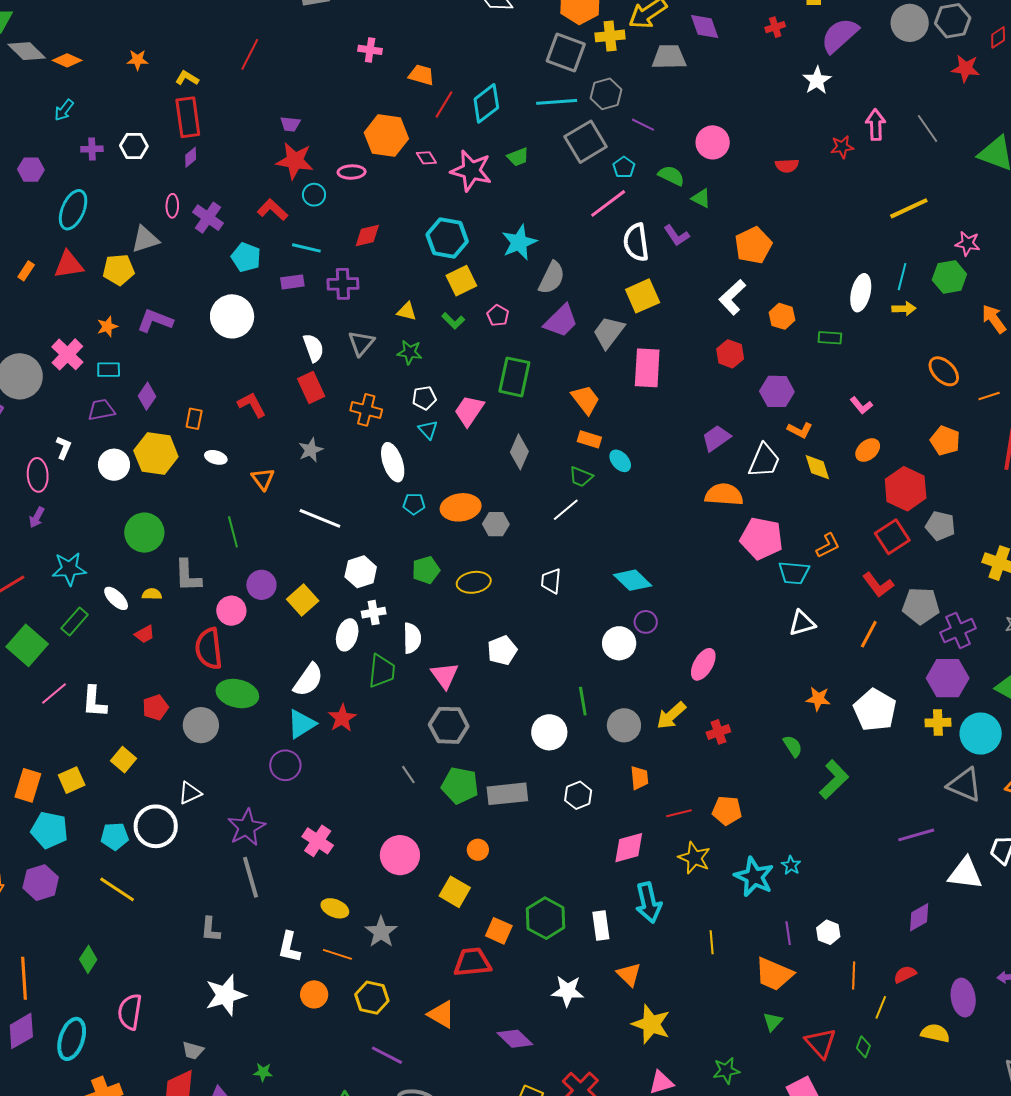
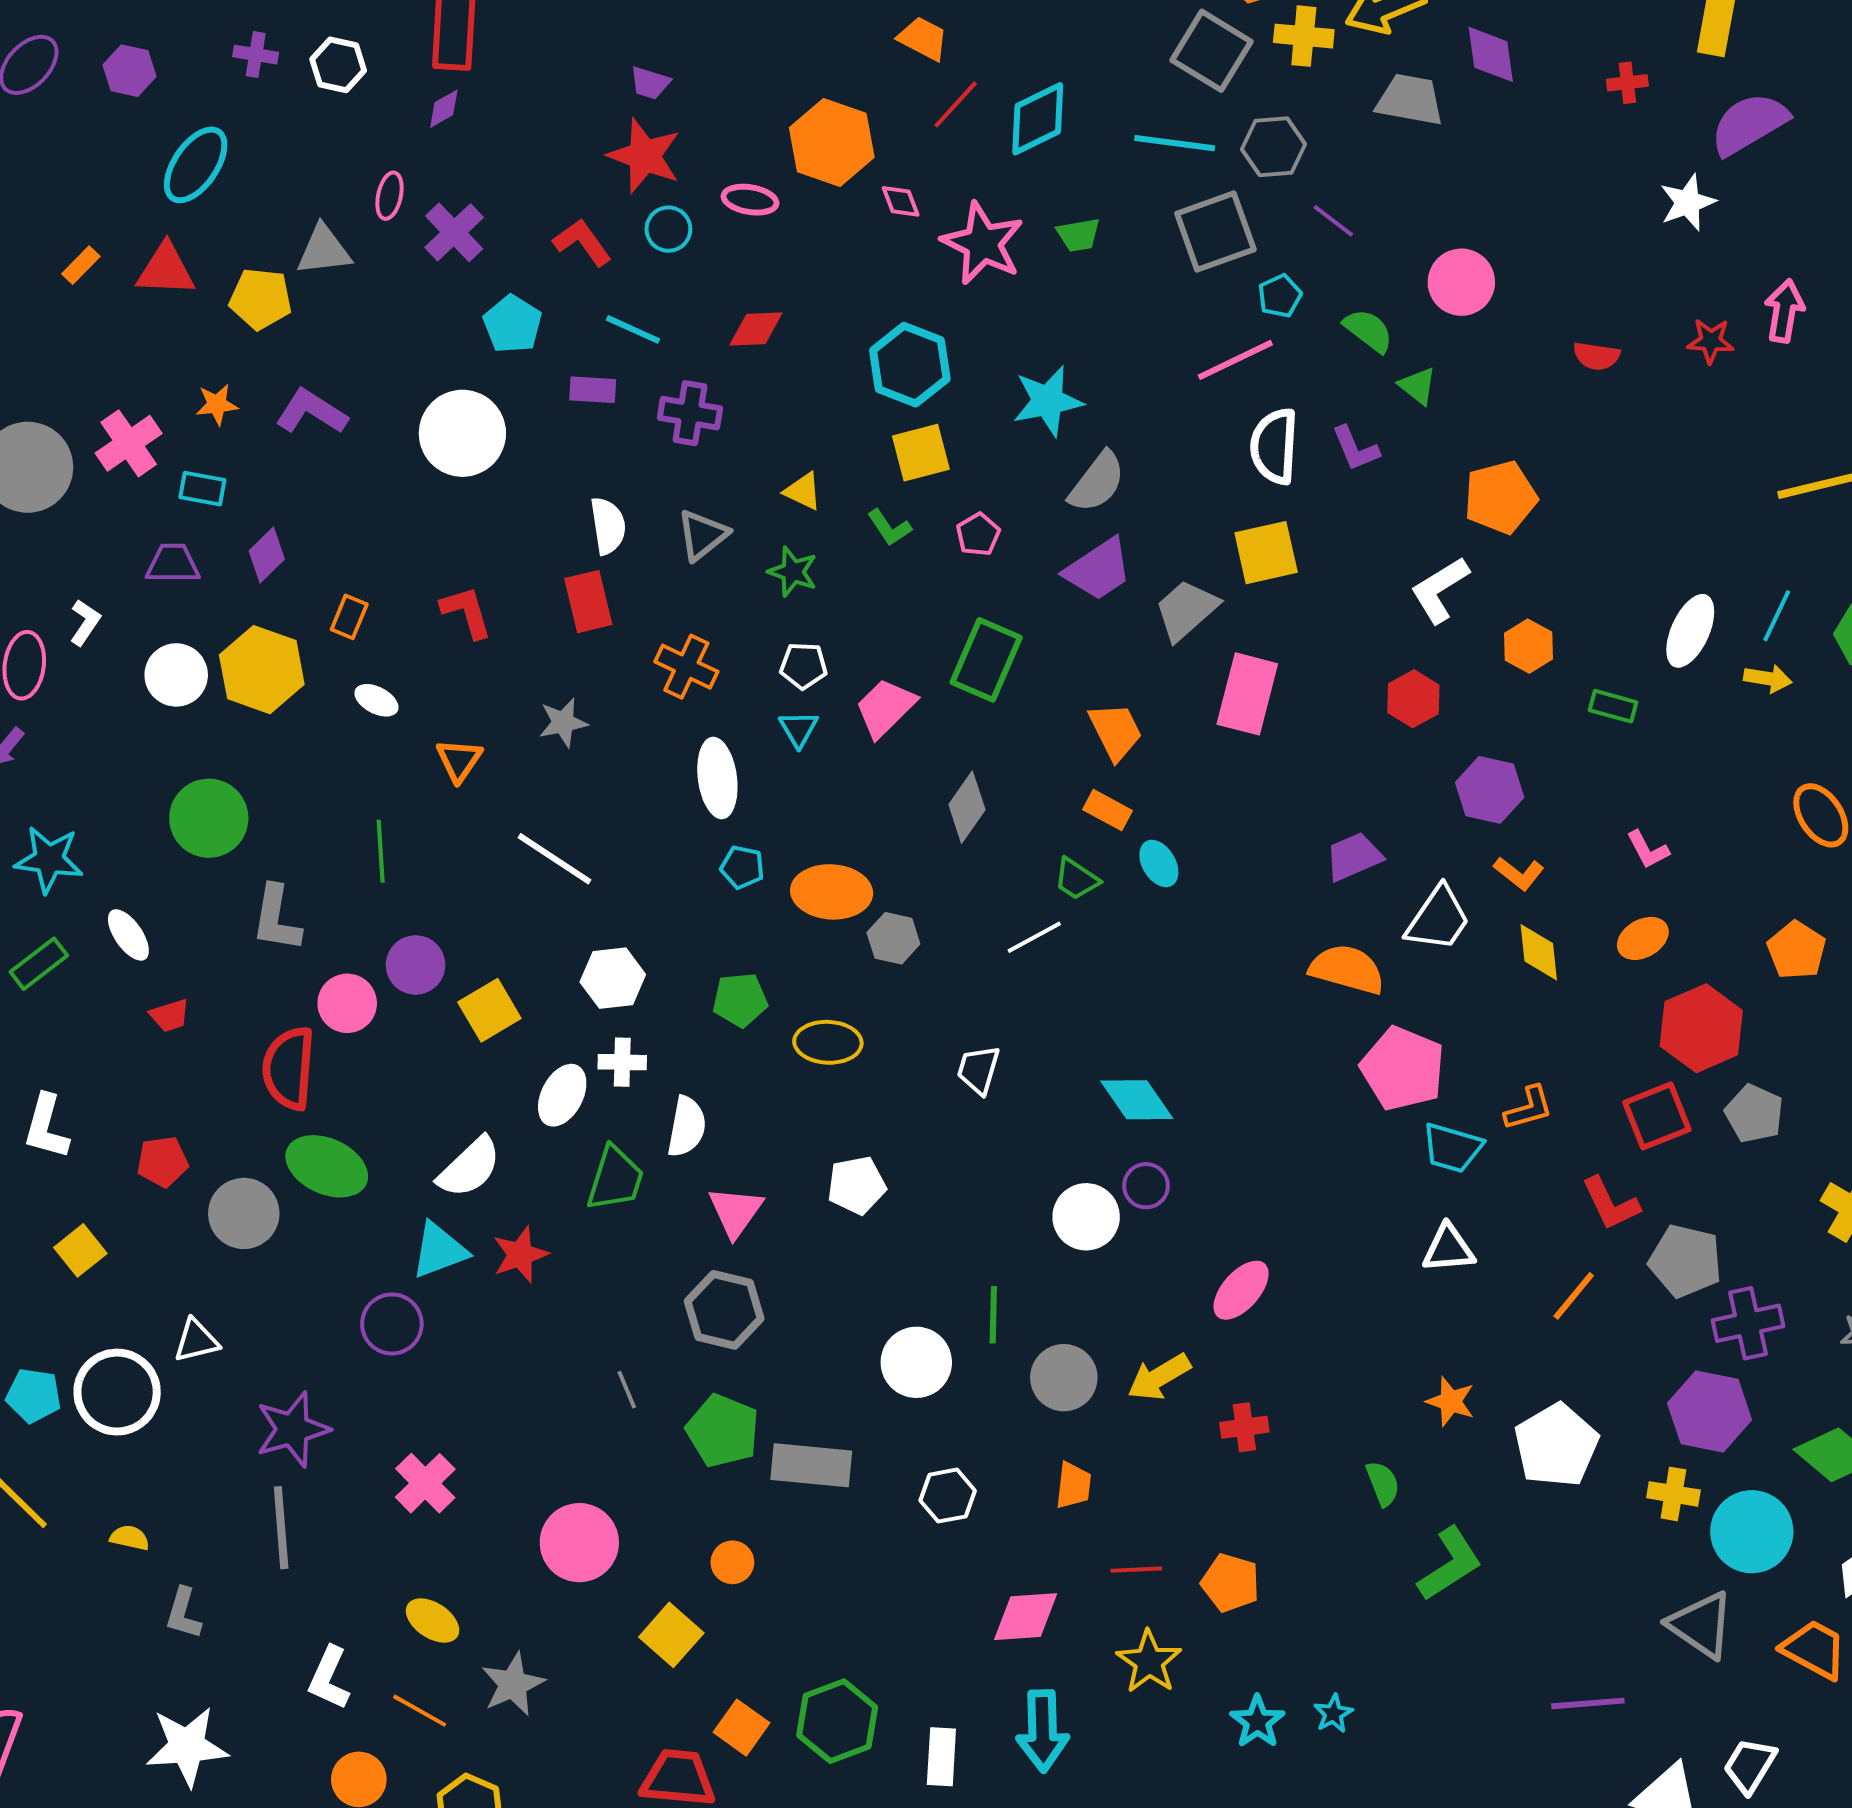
yellow semicircle: (152, 594) -> (130, 1538), moved
cyan star: (754, 877) -> (1257, 1722), size x0.7

